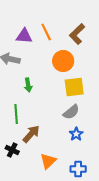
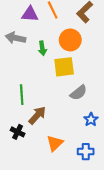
green arrow: (28, 85) -> (42, 48), moved
yellow square: (74, 87) -> (64, 67), moved
blue star: (76, 134) -> (91, 119), moved

